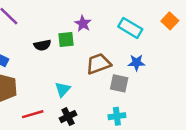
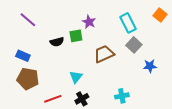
cyan rectangle: (130, 28) -> (128, 23), turned 36
blue star: (136, 63) -> (150, 66), moved
gray square: (119, 83) -> (134, 45), moved, turned 35

